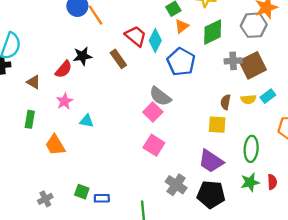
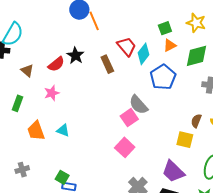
black star: (82, 56) -> (75, 56), turned 30
cyan triangle: (87, 121) -> (63, 130), moved
green square: (82, 192) -> (62, 177), moved
gray cross: (45, 199) -> (22, 170), moved

